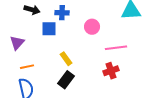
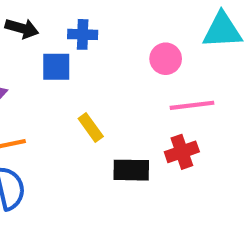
pink circle: (92, 27) -> (166, 59), moved
black rectangle: (66, 80) -> (131, 170), moved, turned 54

